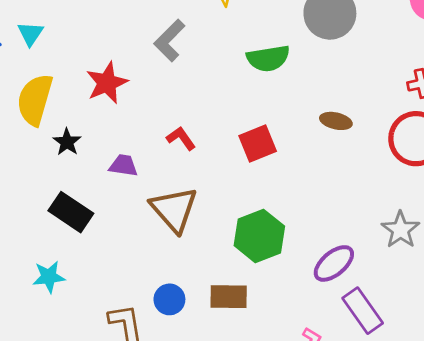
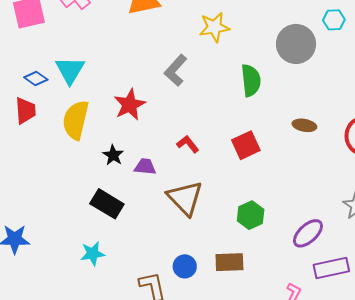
cyan triangle: (30, 34) -> (70, 70), size x1.5
green semicircle: (268, 58) -> (251, 80), turned -84
black star: (67, 142) -> (113, 155), moved
green hexagon: (259, 236) -> (251, 215), size x0.7
purple rectangle: (363, 311) -> (331, 268), turned -64

